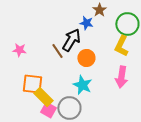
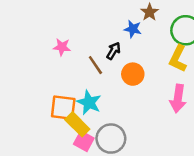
black arrow: (71, 40) -> (113, 51), size x0.6
pink star: (19, 50) -> (62, 47), moved
cyan star: (82, 85) -> (89, 102), moved

